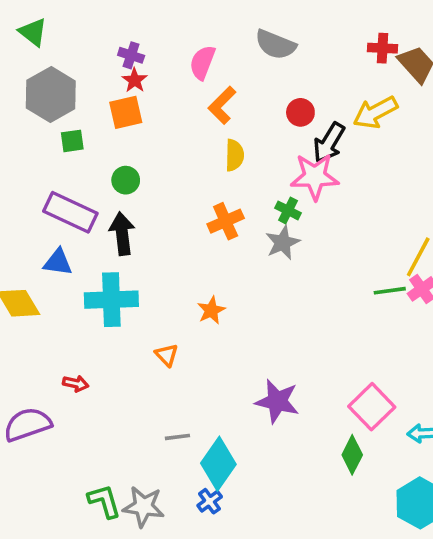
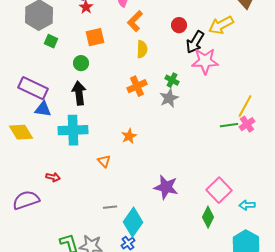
orange square: (126, 112) -> (95, 37), moved
green square: (72, 141) -> (51, 41), turned 32
pink star: (315, 177) -> (205, 61), moved
purple rectangle: (70, 212) -> (33, 88), moved

